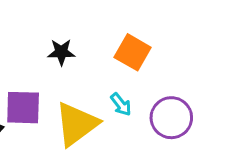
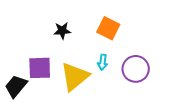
cyan arrow: (121, 104) -> (103, 62), turned 49

